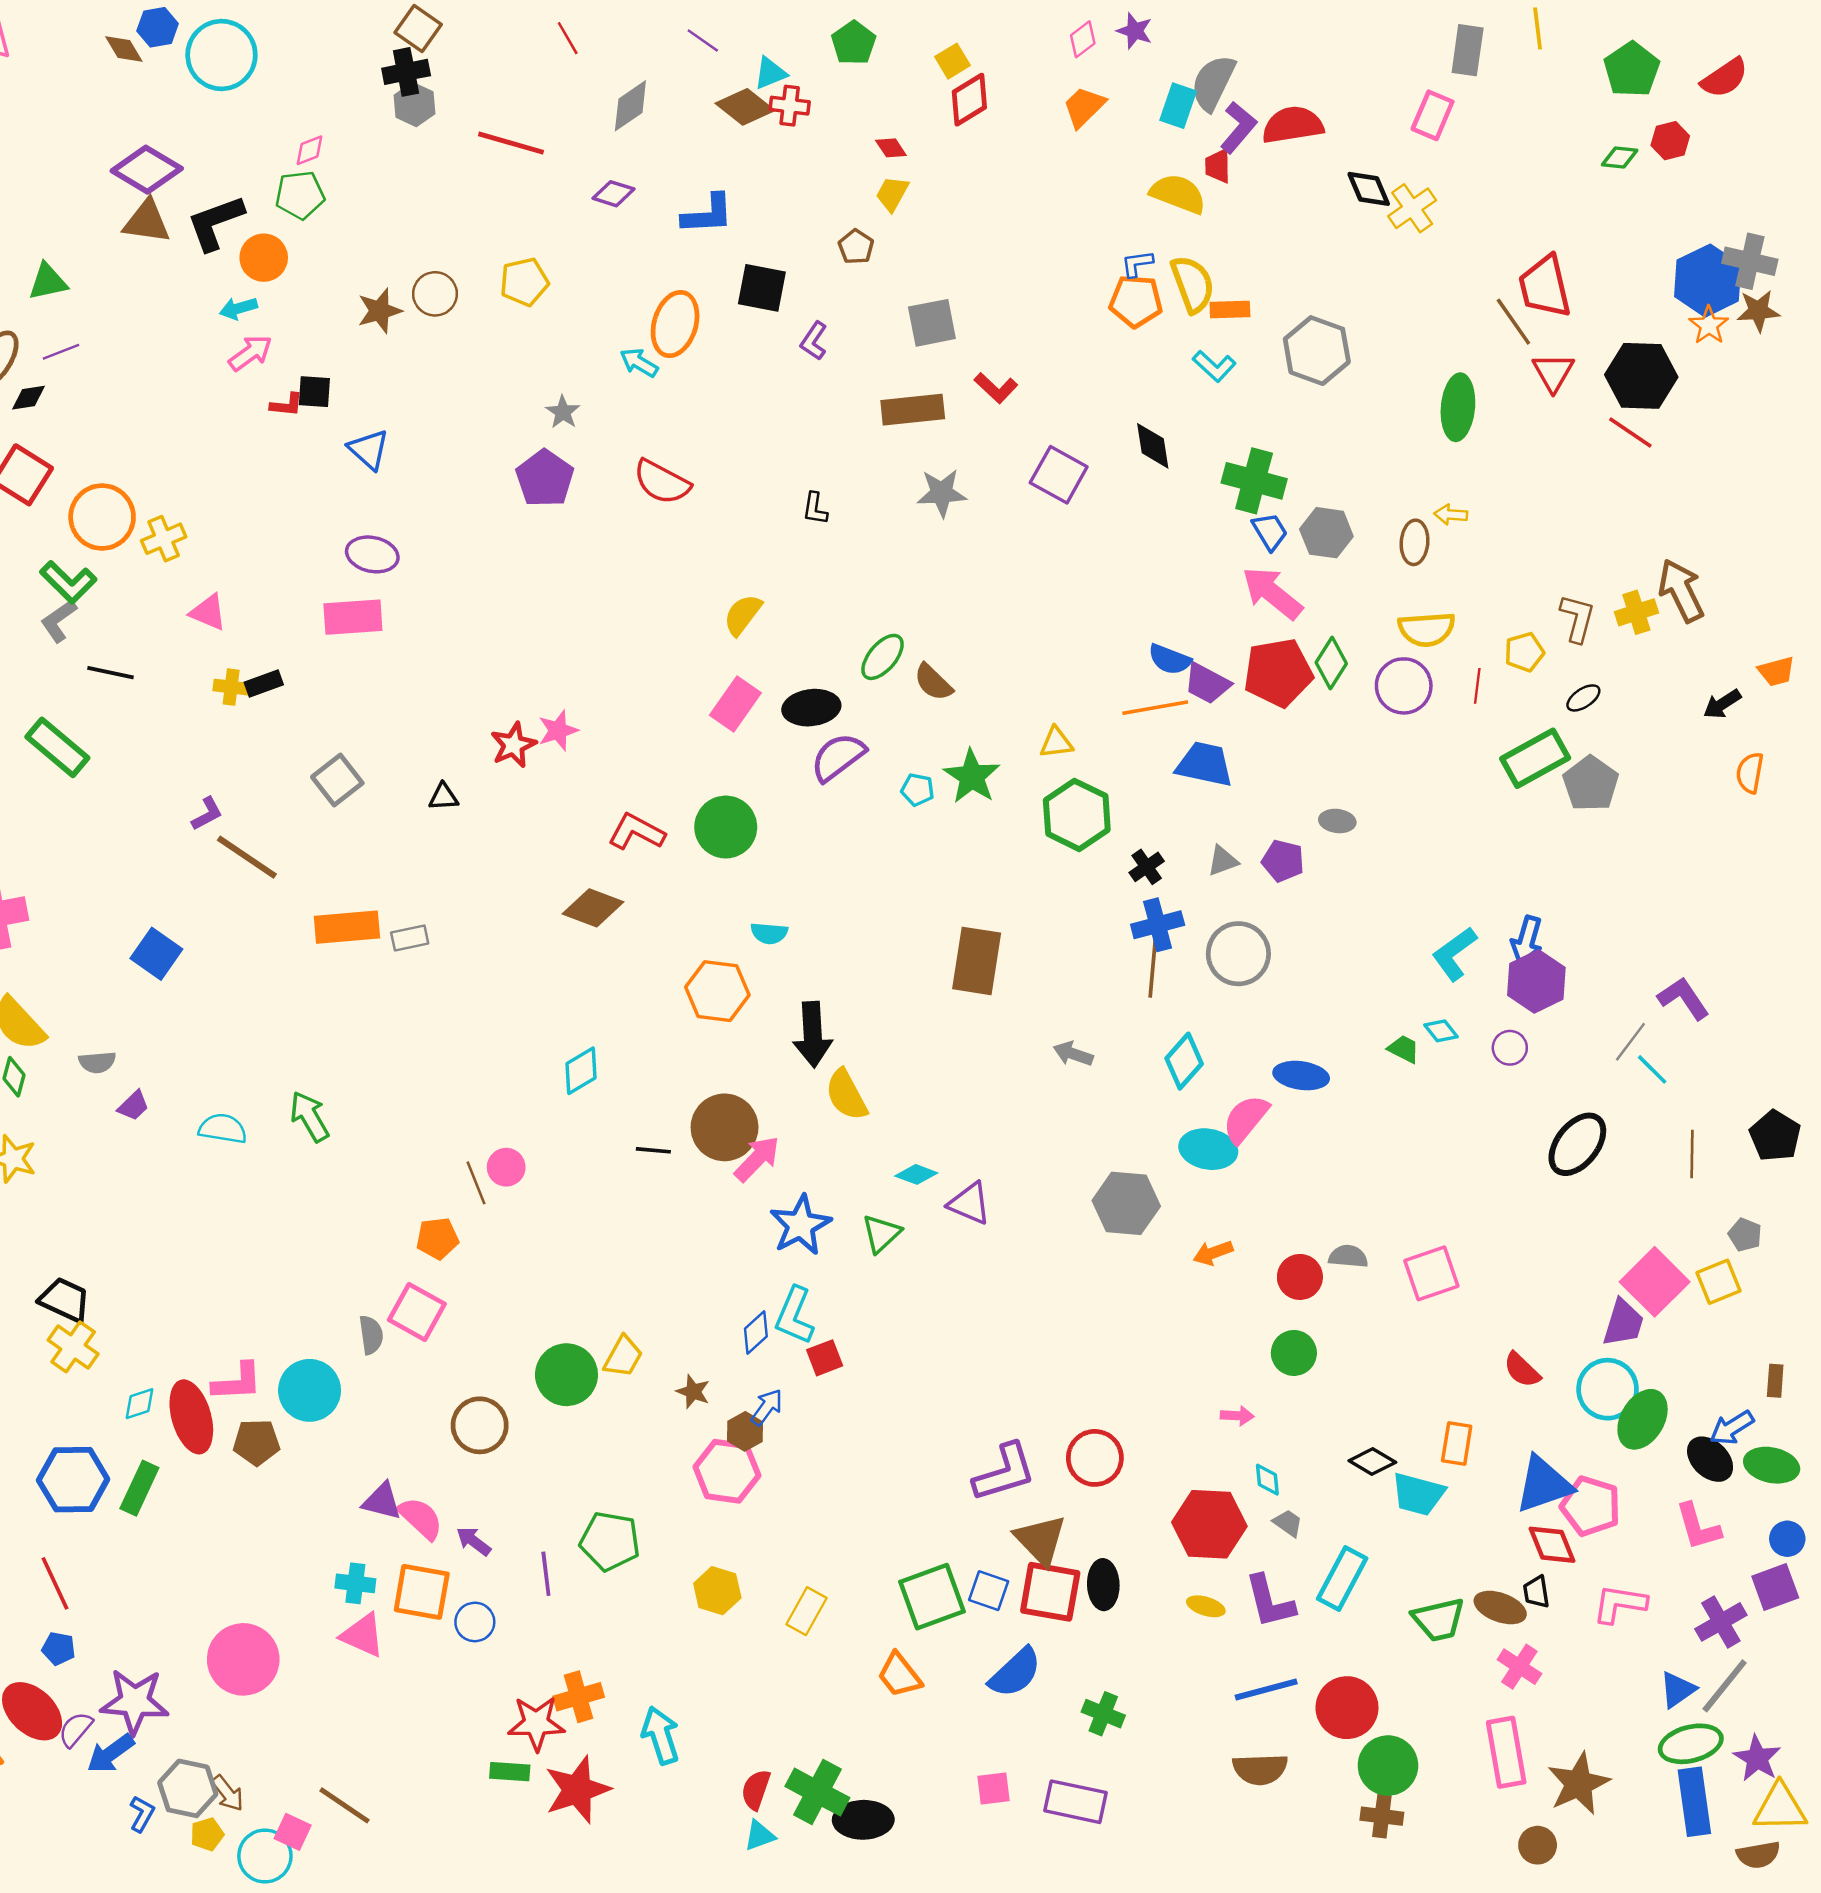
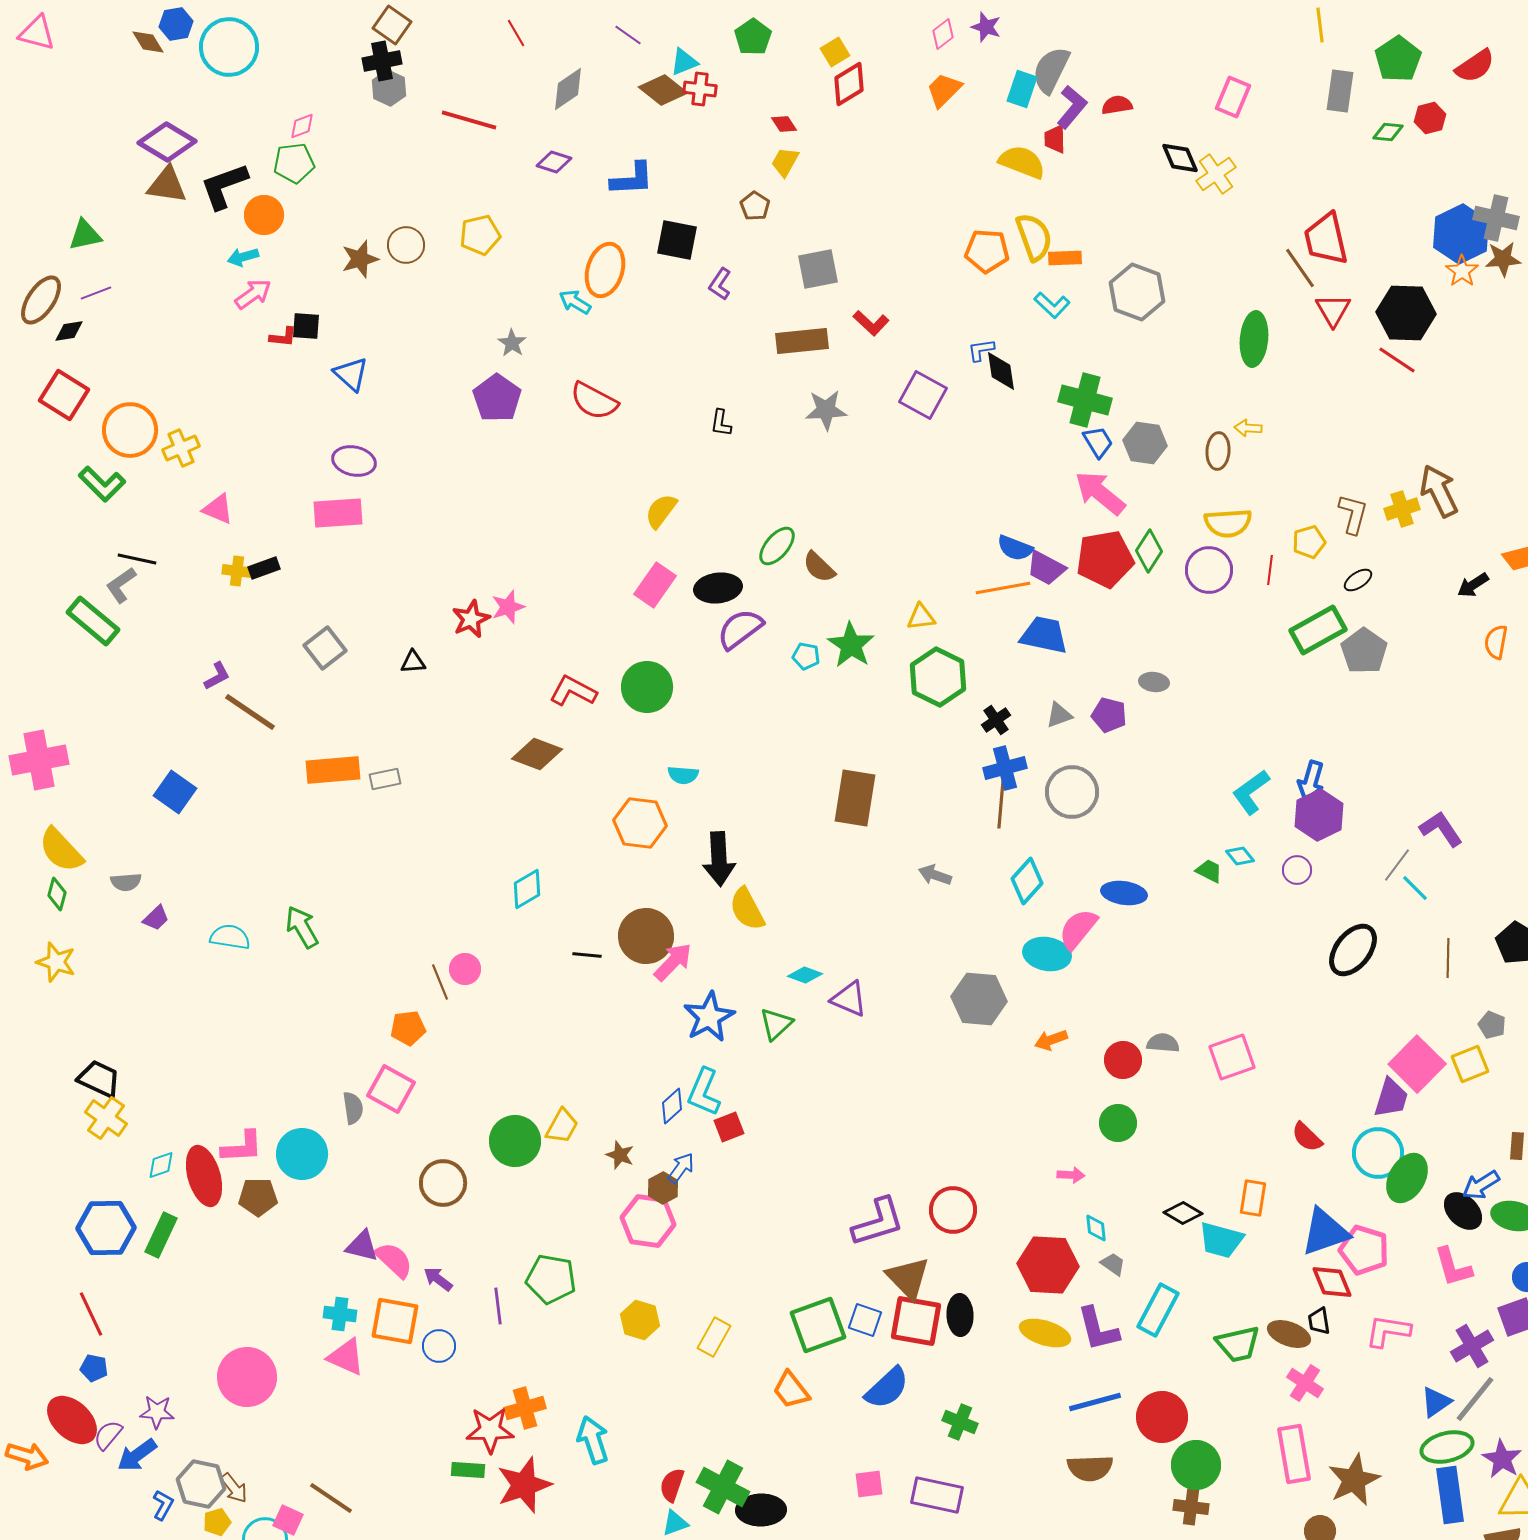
gray rectangle: (1468, 50) -> (1340, 91), moved
red semicircle: (1293, 125) -> (1117, 105), size x0.6
blue L-shape: (1137, 264) -> (981, 350), moved
gray L-shape: (59, 621) -> (121, 585), moved
yellow ellipse: (1206, 1606) -> (1045, 1333), size x1.6
purple star: (135, 1702) -> (157, 1412), size x0.6

